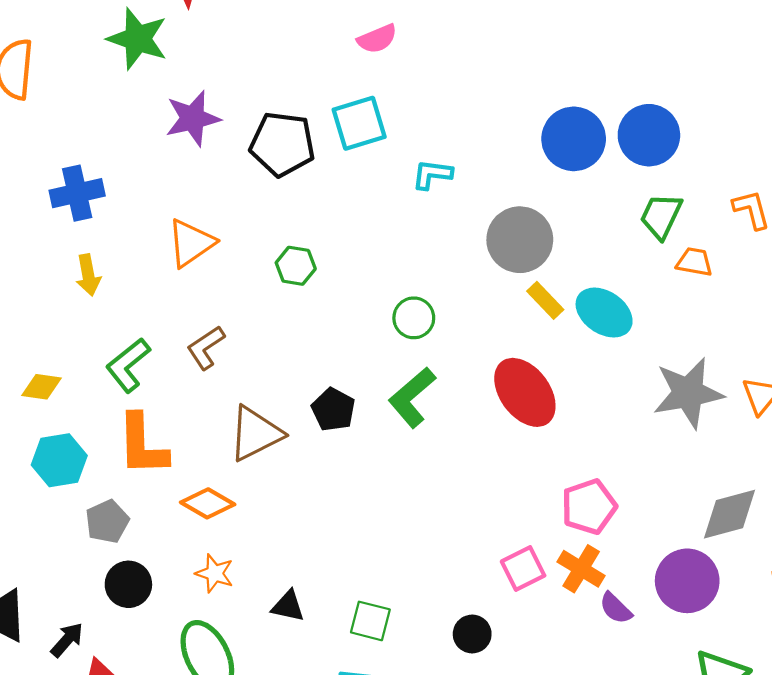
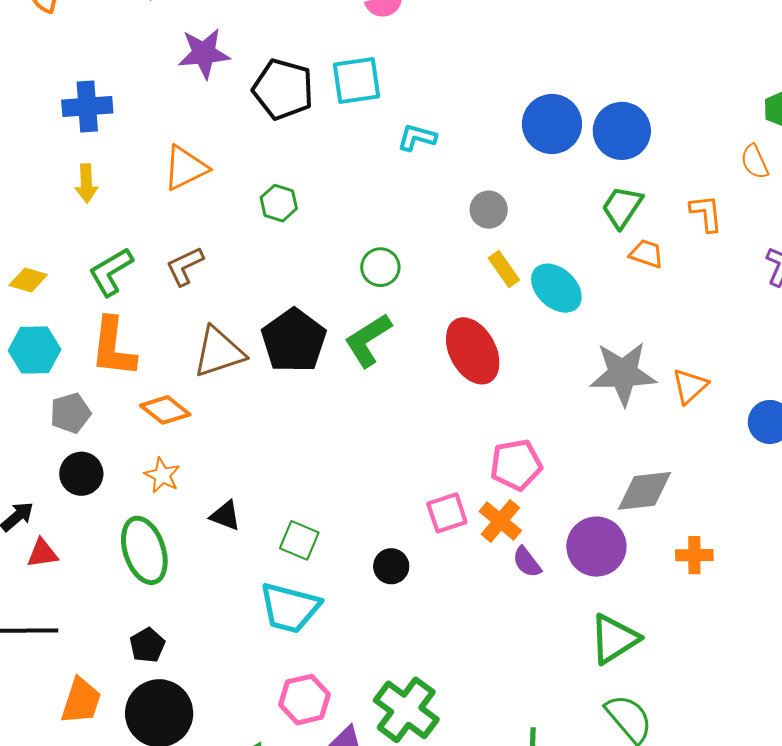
gray circle: (520, 240) -> (489, 210), size x0.6
black pentagon: (333, 410) -> (294, 341), size x1.6

